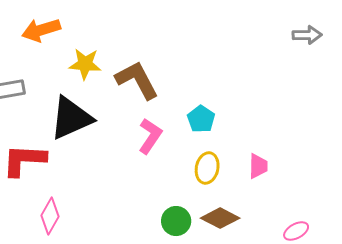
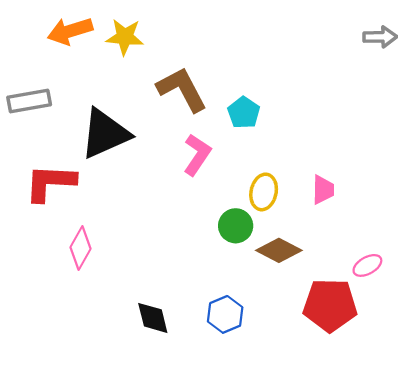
yellow star: (85, 64) -> (125, 37), moved
cyan pentagon: (201, 119) -> (244, 113), moved
green circle: (176, 221) -> (236, 226), moved

